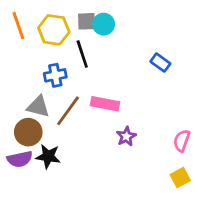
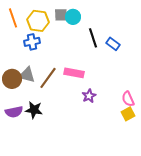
black line: (82, 54) -> (93, 38), moved
blue cross: (55, 75) -> (32, 42), moved
brown circle: (28, 132) -> (12, 79), moved
pink semicircle: (182, 141) -> (128, 99), turned -42
yellow square: (180, 178) -> (128, 114), moved

